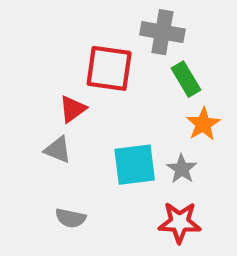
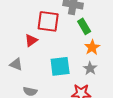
gray triangle: (58, 150) -> (16, 64), moved
gray star: (182, 169) -> (90, 68), moved

